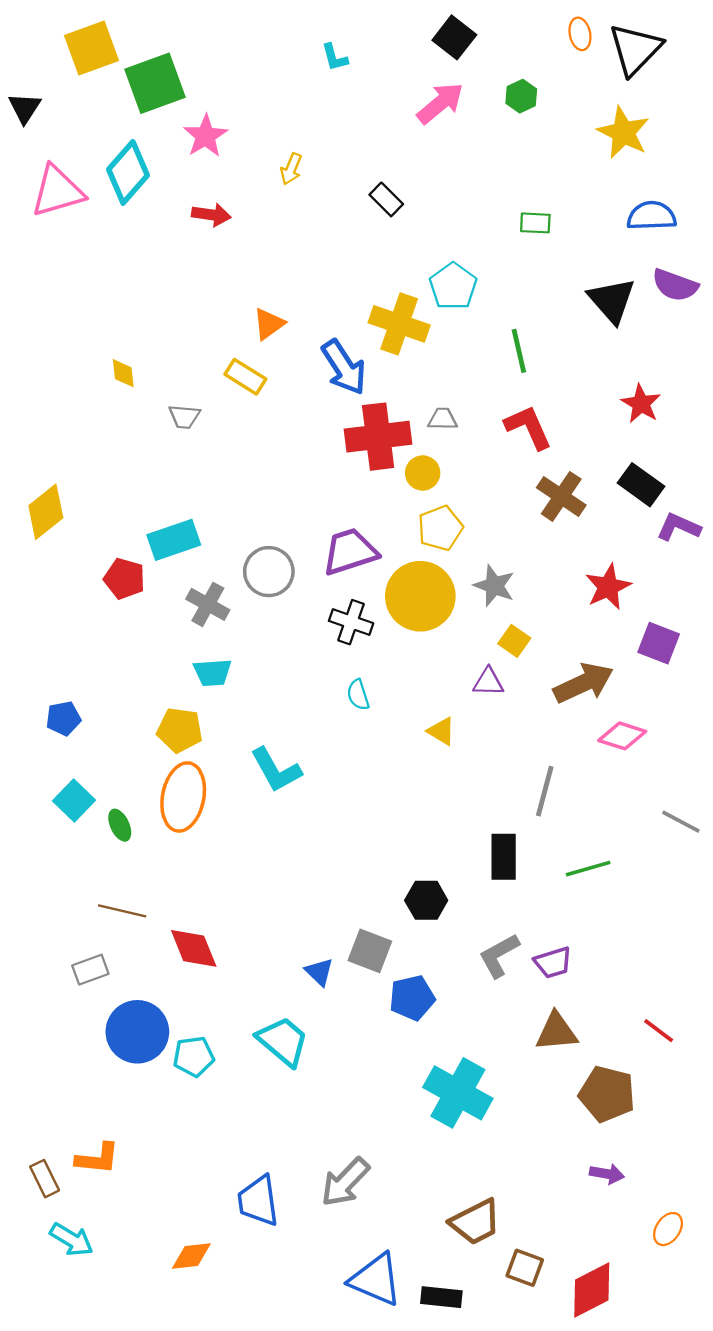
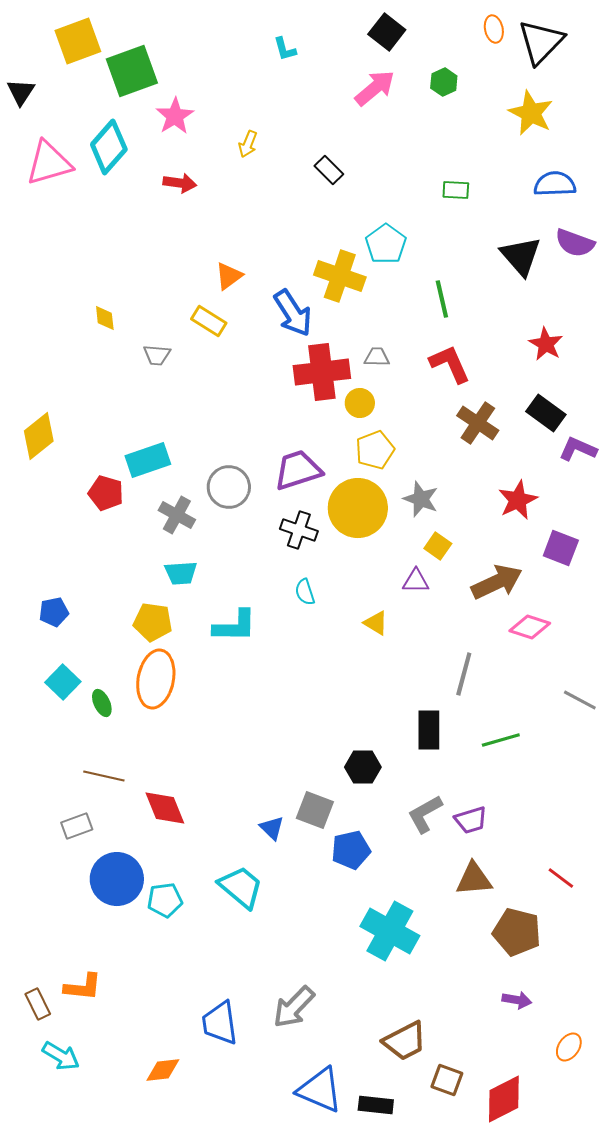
cyan L-shape: (276, 770) -> (235, 626), moved, turned -60

